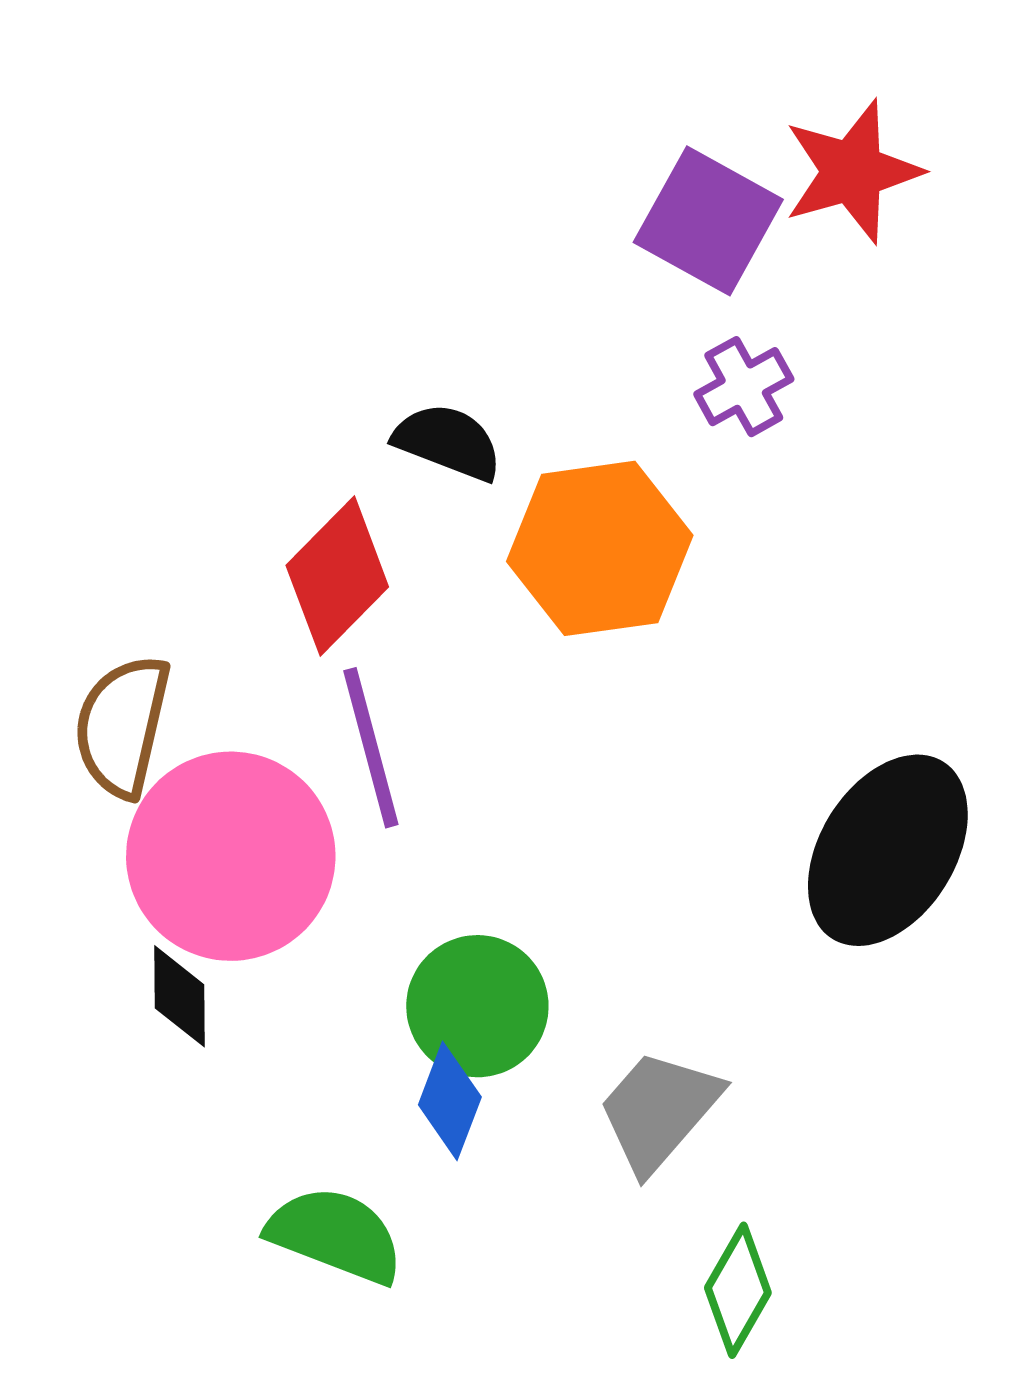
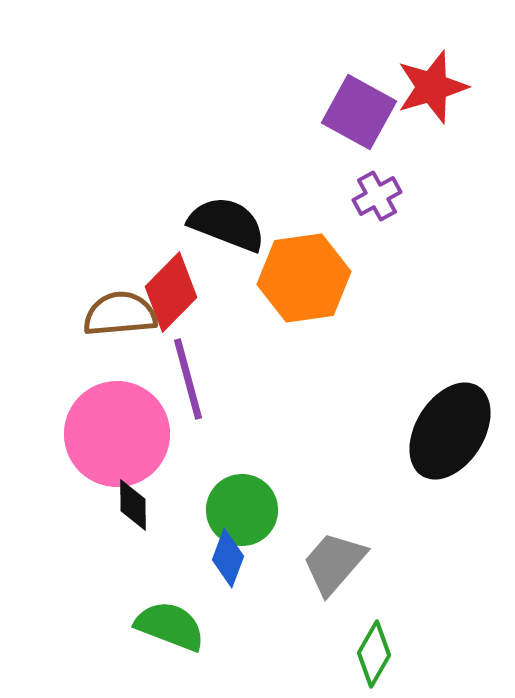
black semicircle: (448, 442) -> (227, 224), size x1.4
brown semicircle: (122, 726) -> (120, 314), moved, turned 72
black diamond: (179, 996) -> (133, 505), moved

